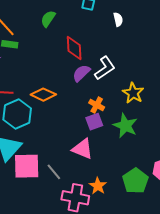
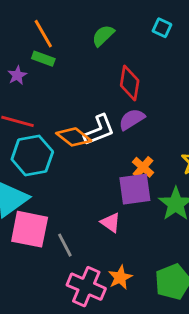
white L-shape: (105, 68) -> (99, 130), moved
purple square: (94, 122) -> (135, 189), size x1.4
pink triangle: (83, 149) -> (111, 223), size x0.7

